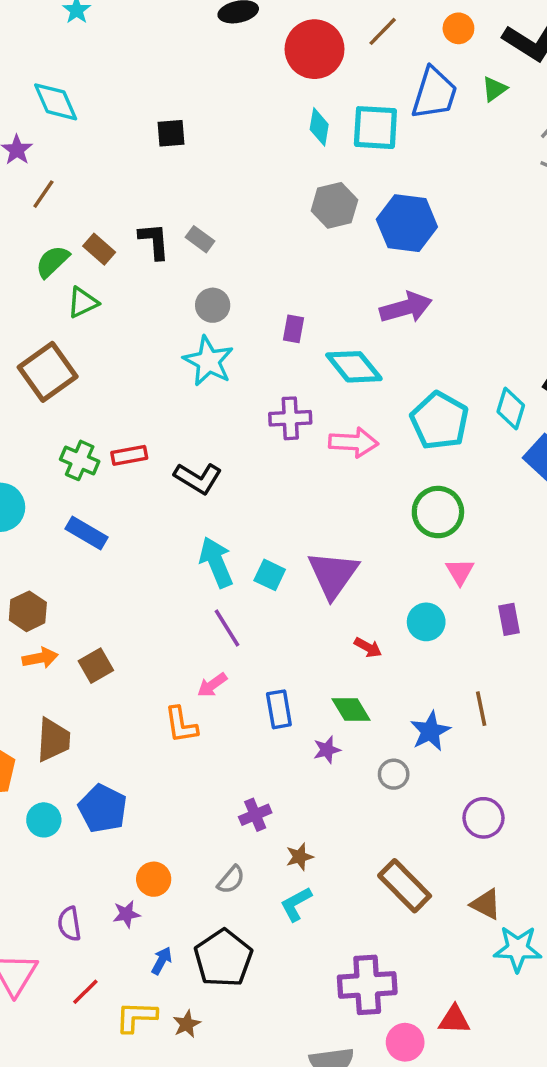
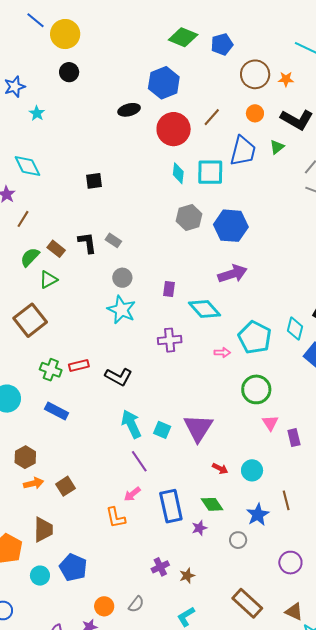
pink arrow: (354, 442) -> (222, 353), moved, size x0.6
purple rectangle: (509, 619) -> (294, 438), moved
cyan circle: (426, 622) -> (252, 470), moved
blue rectangle: (279, 709) -> (171, 506), size x1.5
brown star: (299, 857) -> (187, 576), moved
gray semicircle: (231, 880) -> (136, 604), moved

